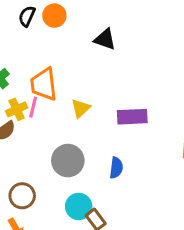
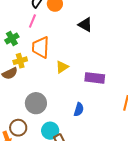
pink line: (33, 107) -> (32, 21), moved
gray circle: (68, 161) -> (36, 103), moved
brown circle: (22, 196) -> (18, 128), moved

